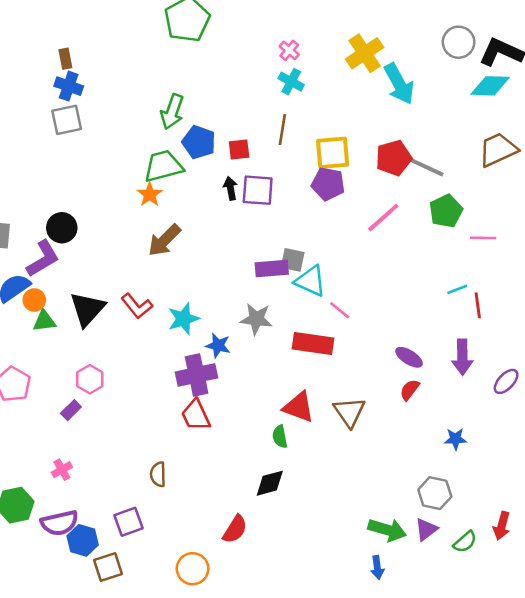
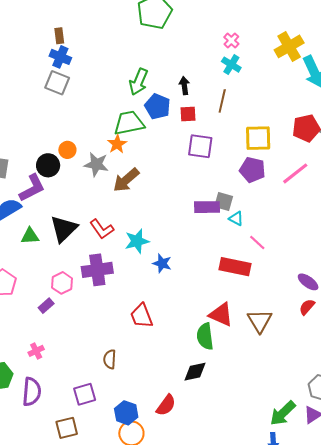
gray square: (67, 120) -> (57, 83), turned 30
yellow square: (333, 153) -> (258, 138), moved
purple pentagon: (328, 184) -> (252, 170), moved
black arrow: (230, 188) -> (184, 86), moved
cyan triangle: (310, 281) -> (236, 219), size x0.6
orange circle: (34, 300) -> (67, 150), moved
gray star: (256, 319) -> (96, 164), moved
purple cross: (197, 375) -> (97, 270), moved
green semicircle: (280, 437) -> (205, 336), size x1.5
purple semicircle: (60, 523) -> (32, 392), turned -76
green arrow: (387, 530) -> (283, 413), turned 116
blue hexagon: (83, 540) -> (126, 413), moved

